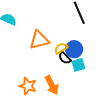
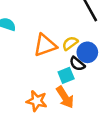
yellow semicircle: (61, 48) -> (70, 43), moved
cyan square: (78, 65) -> (66, 75), moved

